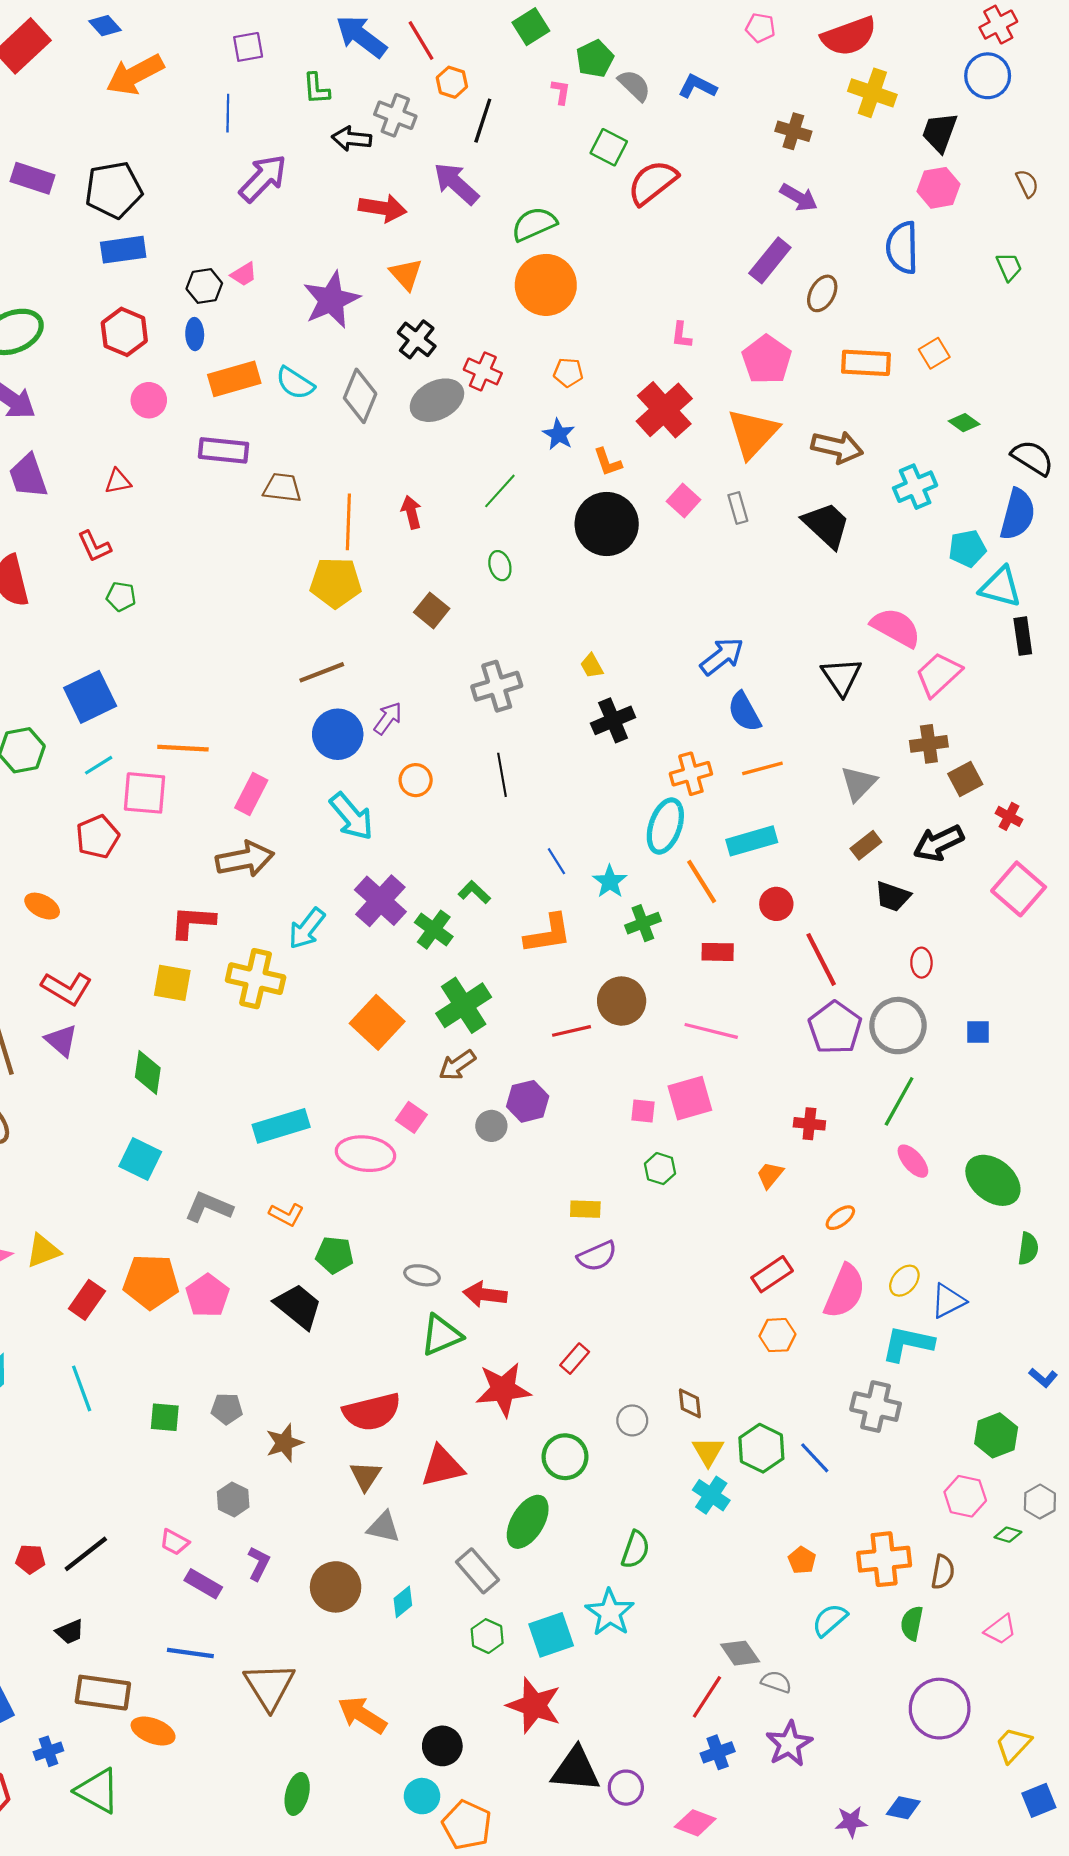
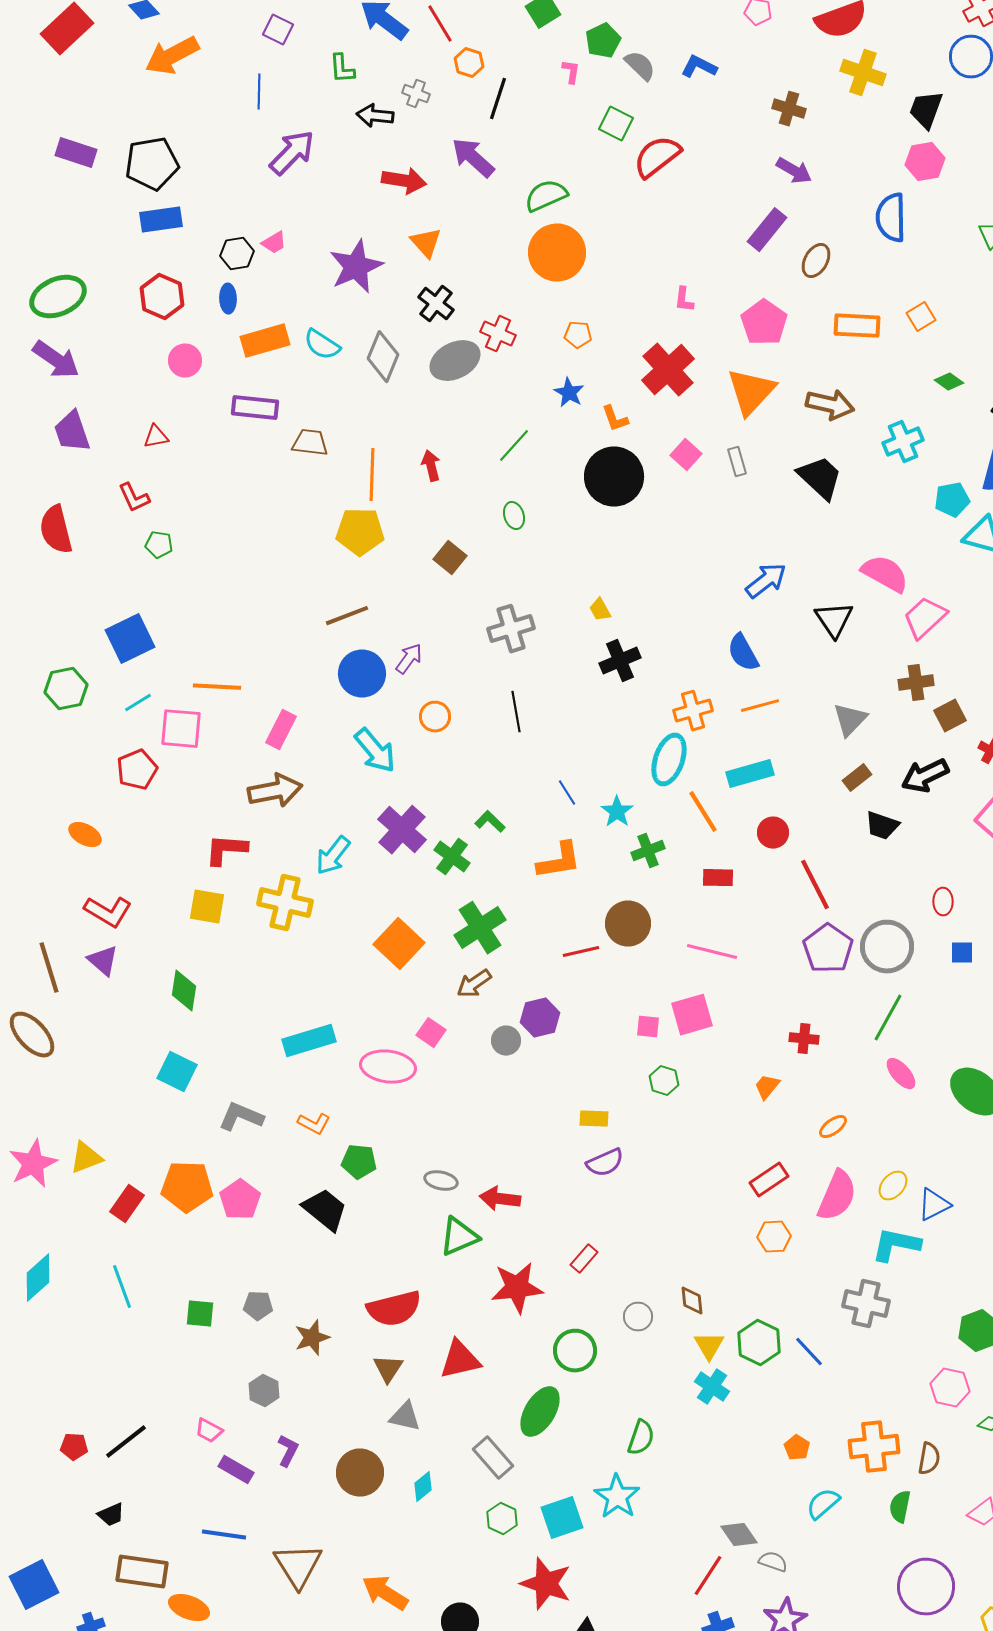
purple square: (248, 47) -> (278, 30), turned 36
gray cross: (395, 115) -> (416, 94), size x0.7
blue arrow: (722, 656) -> (766, 581), moved
red ellipse: (921, 963) -> (943, 902), moved

